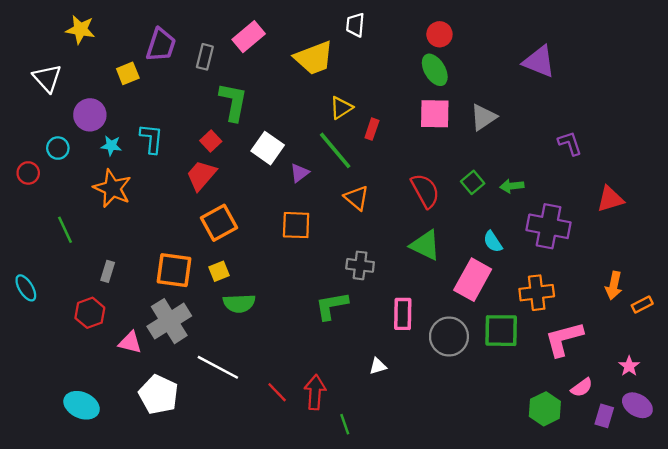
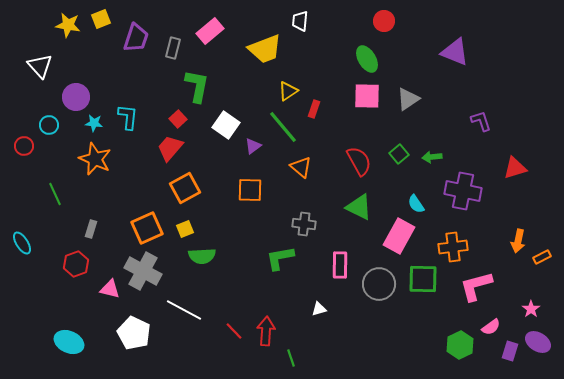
red circle: (439, 34) -> (384, 21), moved
yellow square: (128, 73) -> (101, 19), moved
orange square: (174, 270) -> (147, 228), turned -32
gray cross: (169, 321) -> (143, 271), turned -30

